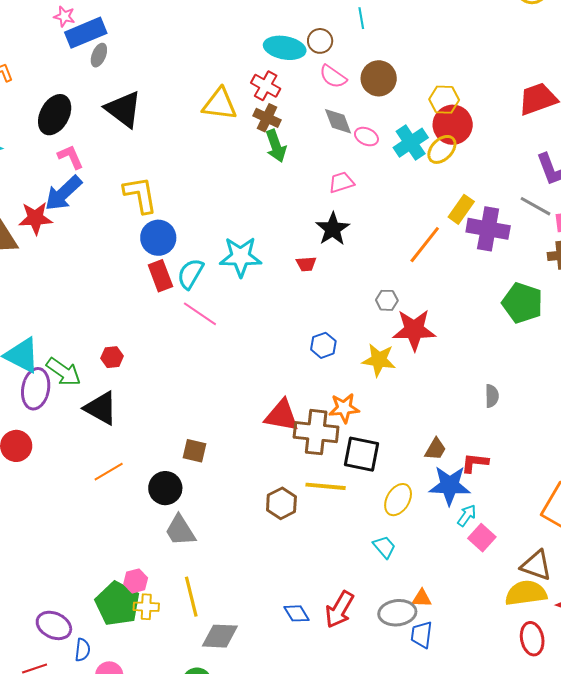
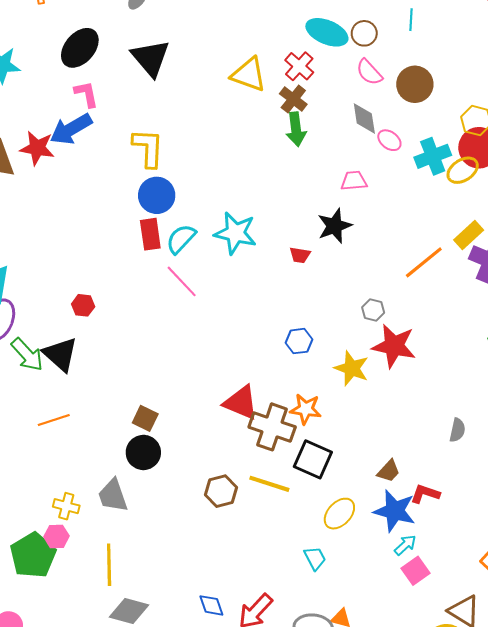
green arrow: (64, 372) -> (27, 355), moved
black circle: (165, 488) -> (143, 452), moved
yellow cross: (146, 607) -> (66, 506), moved

